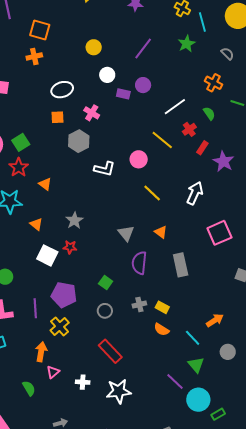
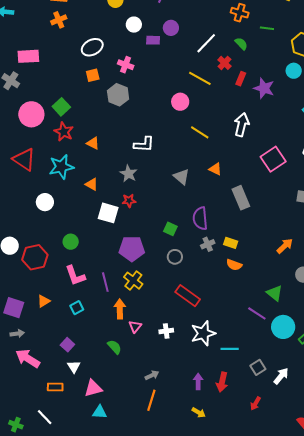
white L-shape: (105, 169) -> (144, 144), moved
purple semicircle: (139, 263) -> (200, 218), moved
purple line: (35, 308) -> (105, 282), moved
cyan line: (193, 338) -> (230, 349), moved, turned -36

